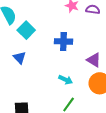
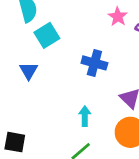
cyan arrow: (66, 80) -> (85, 116), turned -128

